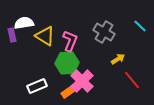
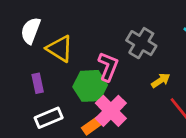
white semicircle: (24, 23) -> (31, 31), turned -60
purple rectangle: (12, 35) -> (38, 83), moved
pink L-shape: (70, 41) -> (108, 67), moved

